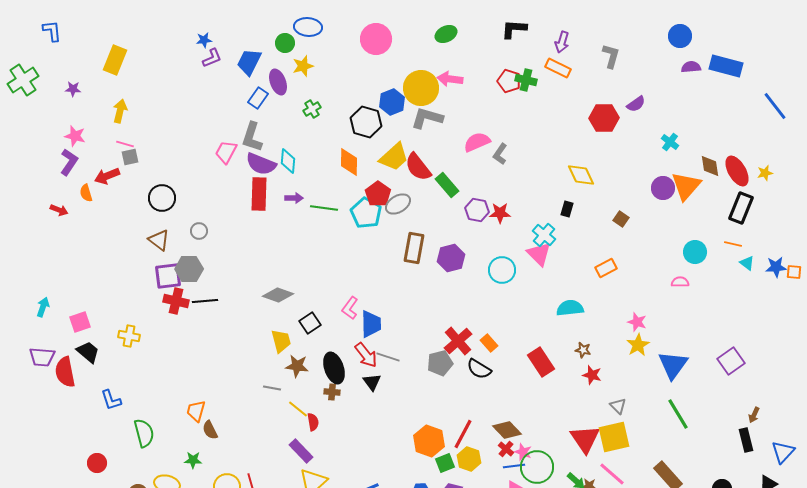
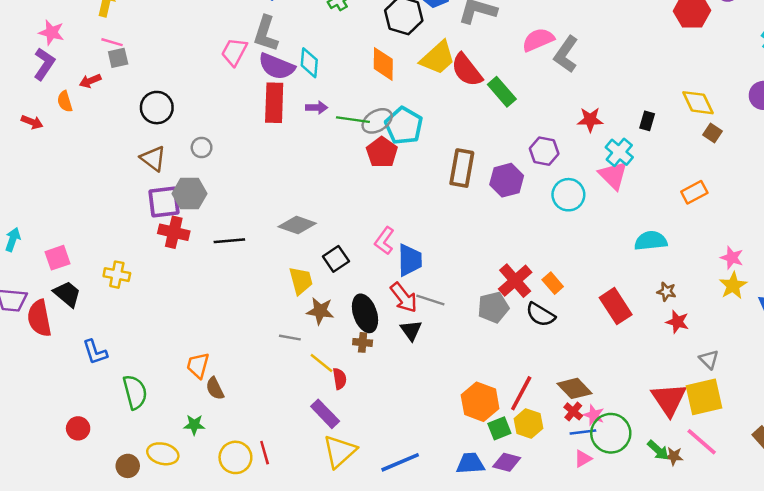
gray L-shape: (500, 154) -> (566, 54), size x1.4
yellow diamond: (581, 175) -> (698, 103), moved
red arrow: (107, 176) -> (90, 81), size x0.7
red pentagon: (378, 194) -> (382, 152), moved
gray ellipse: (398, 204) -> (377, 121), moved
purple hexagon: (477, 210) -> (544, 151), moved
red star: (500, 213) -> (590, 120), moved
black line: (205, 301) -> (229, 241), moved

